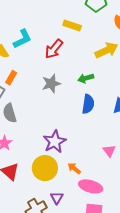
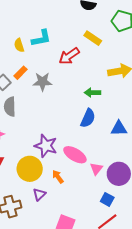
gray star: (51, 84) -> (42, 82), moved
purple star: (55, 142) -> (46, 146), turned 30
pink ellipse: (91, 186) -> (75, 155), moved
purple triangle: (57, 198) -> (39, 194), moved

